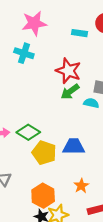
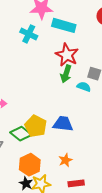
cyan rectangle: (79, 33) -> (64, 25), moved, size x1.6
green arrow: (70, 92) -> (66, 74), turned -42
green diamond: (28, 132) -> (21, 134), moved

